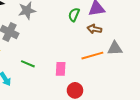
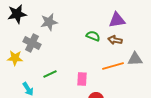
green semicircle: (74, 15) -> (93, 36), moved, turned 88
green line: (28, 64) -> (50, 74), turned -48

